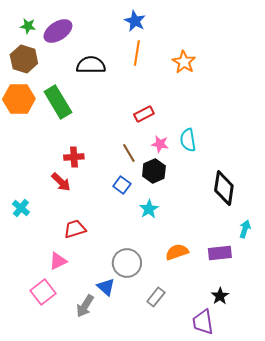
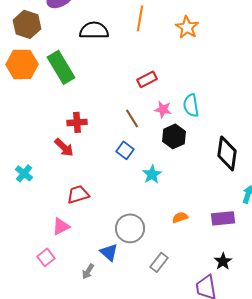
black hexagon: (154, 171) -> (174, 136), moved
orange semicircle: (177, 252) -> (180, 217), size x0.7
pink square: (43, 292) -> (46, 257), size x0.7
gray arrow: (85, 306) -> (88, 271), size x0.7

